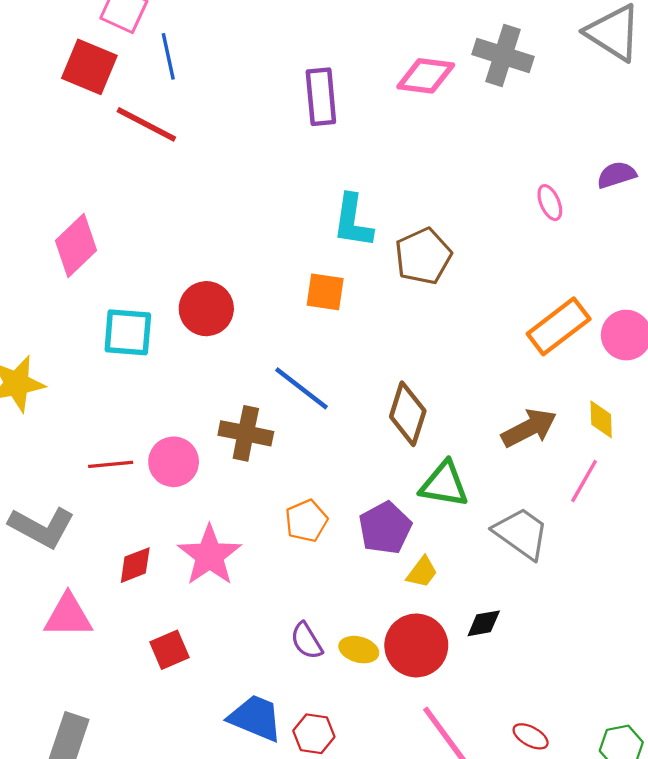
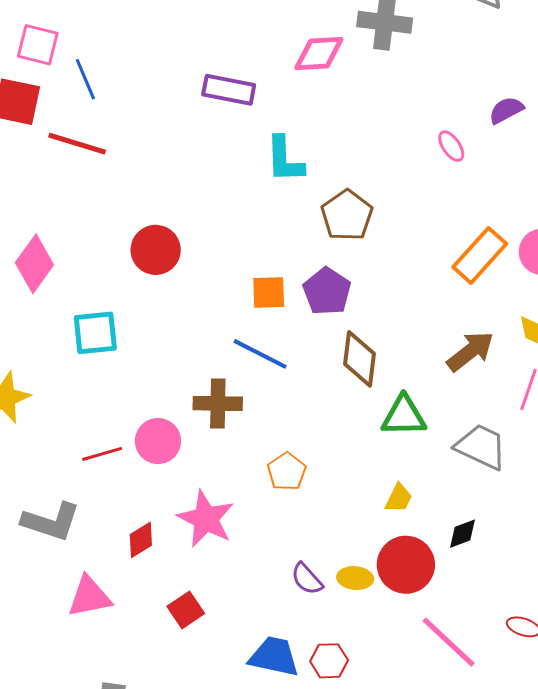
purple rectangle: (321, 97) -> (229, 90), turned -63
cyan L-shape: (353, 221) -> (285, 160), moved
orange square: (325, 292) -> (269, 292), moved
red circle: (206, 309) -> (156, 250), moved
purple pentagon: (385, 528) -> (327, 291), moved

